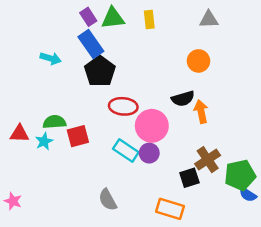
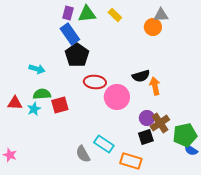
purple rectangle: (88, 17) -> (68, 13), turned 48
yellow rectangle: (149, 19) -> (115, 15), turned -40
cyan arrow: (51, 58) -> (37, 69), moved
orange circle: (198, 61) -> (153, 27), moved
cyan rectangle: (126, 150) -> (104, 144), moved
purple circle: (149, 153) -> (147, 118), moved

